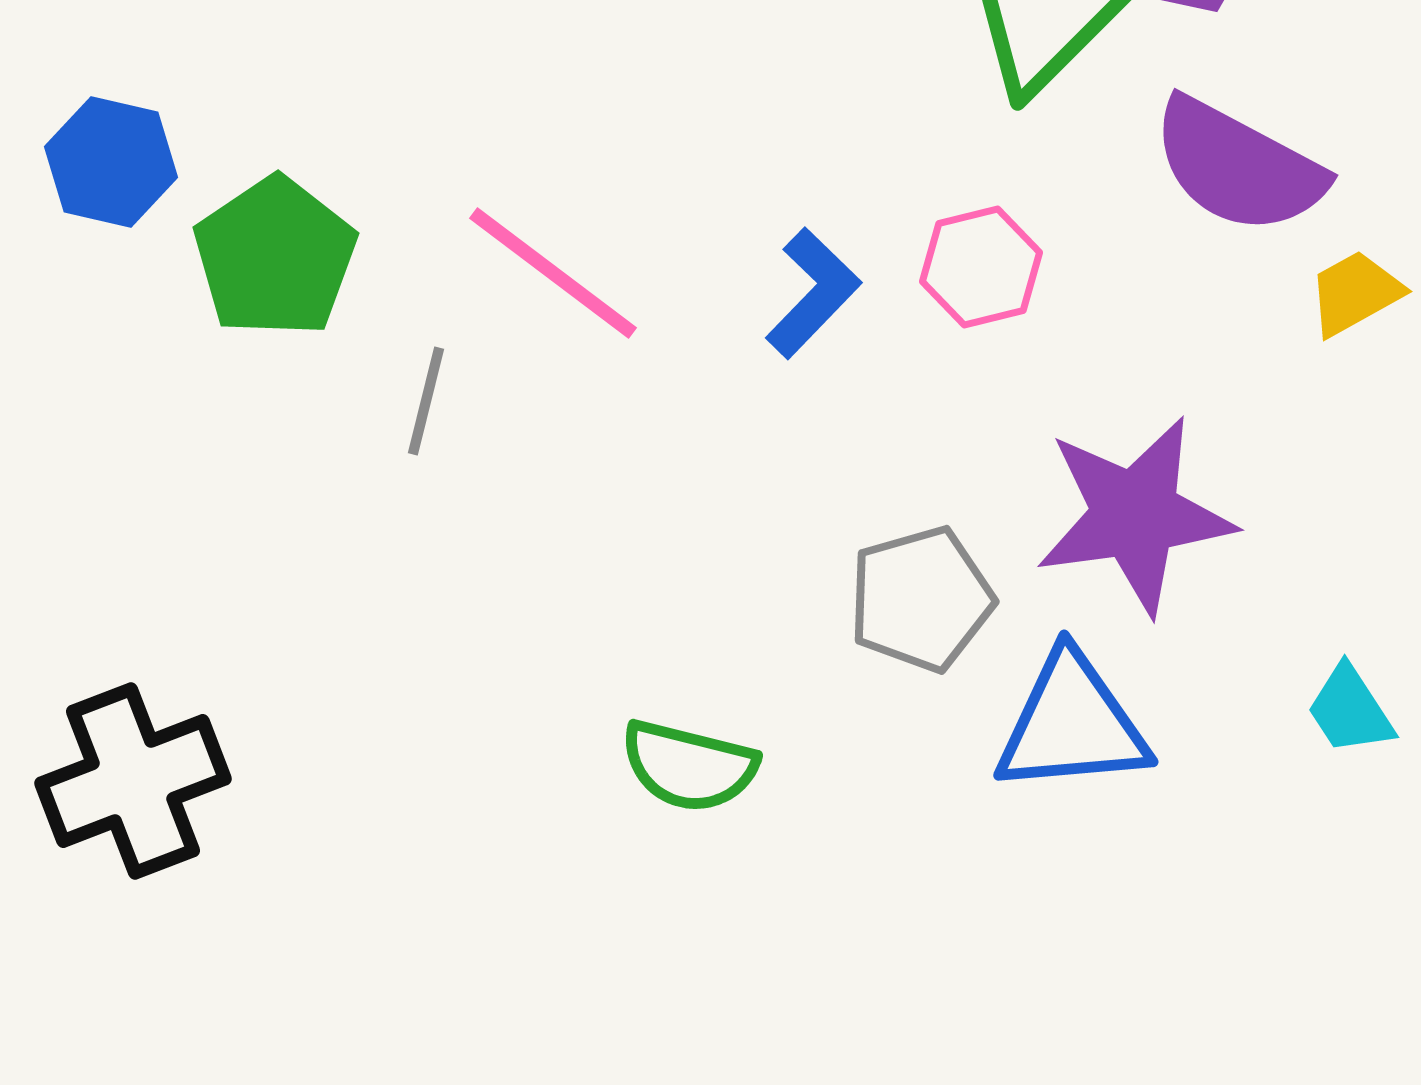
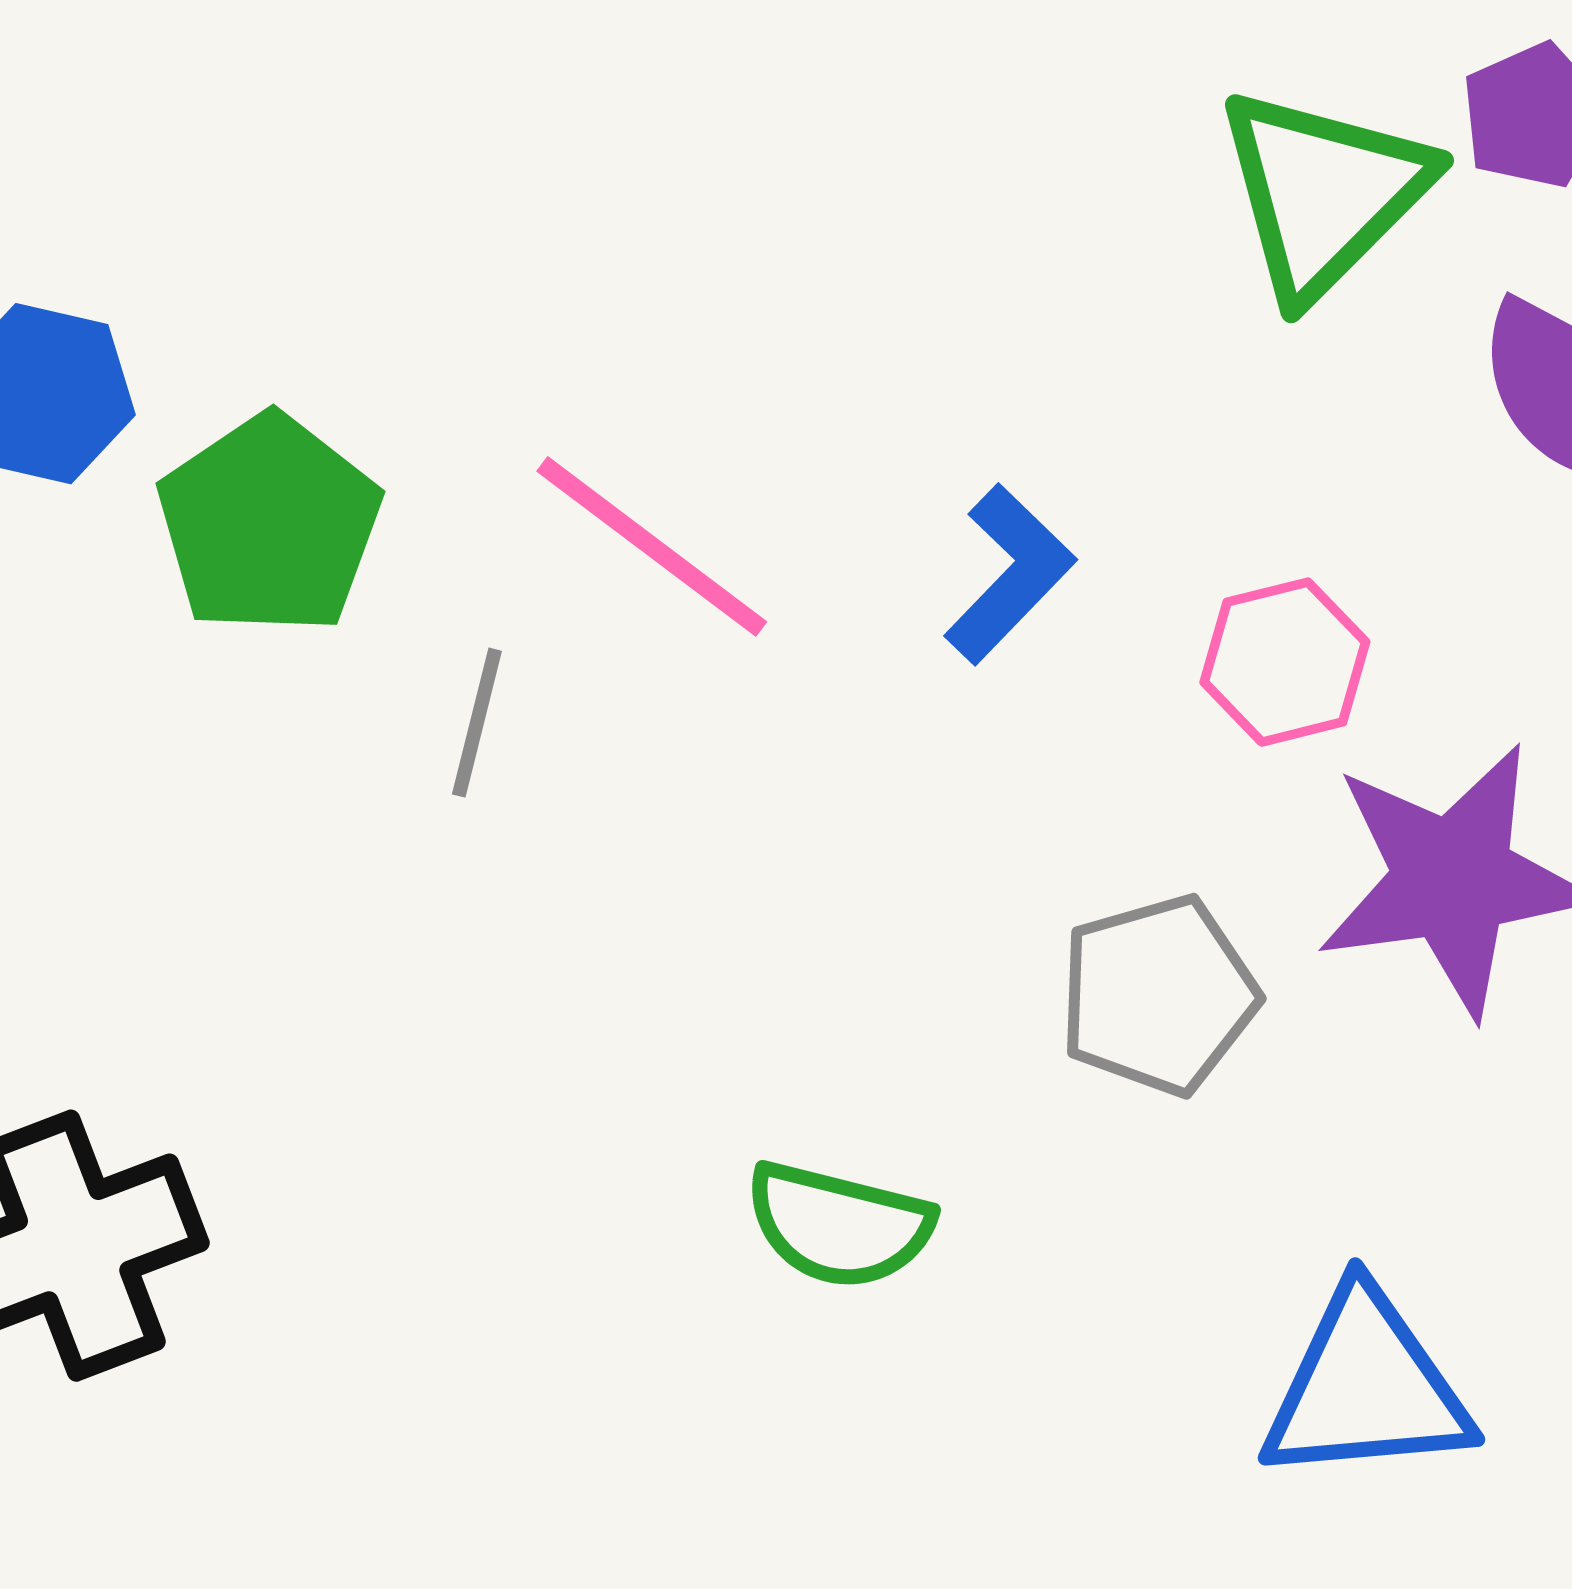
pink hexagon: (981, 267) -> (1285, 662), moved
blue triangle: (1072, 724) -> (1366, 1387), moved

